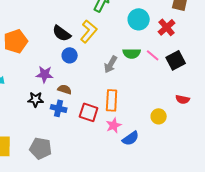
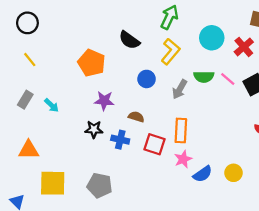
yellow L-shape: (89, 31) -> (171, 52), moved
black semicircle: (62, 33) -> (129, 40), moved
orange pentagon: (16, 41) -> (92, 63), moved, turned -30
blue circle: (70, 55) -> (147, 79), moved
brown semicircle: (65, 89) -> (136, 117), moved
yellow circle: (159, 116) -> (233, 173), moved

